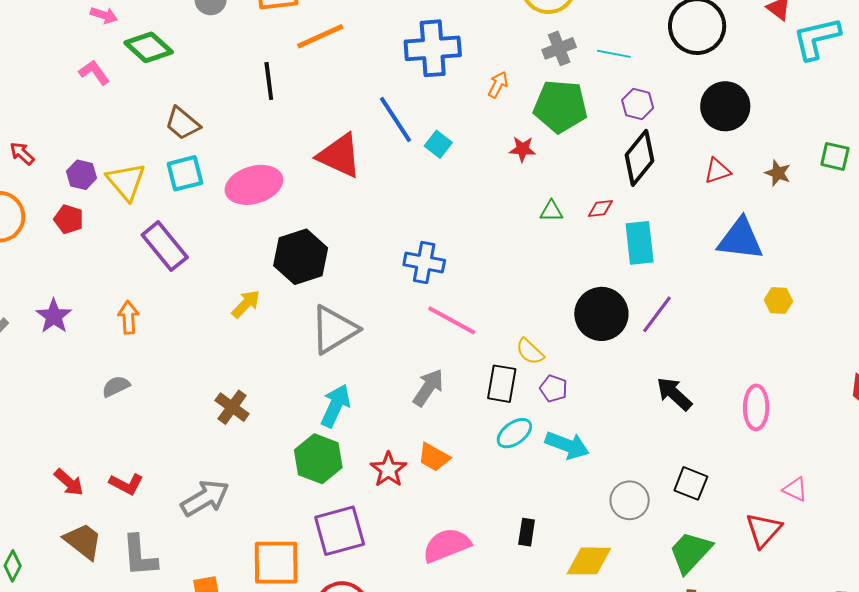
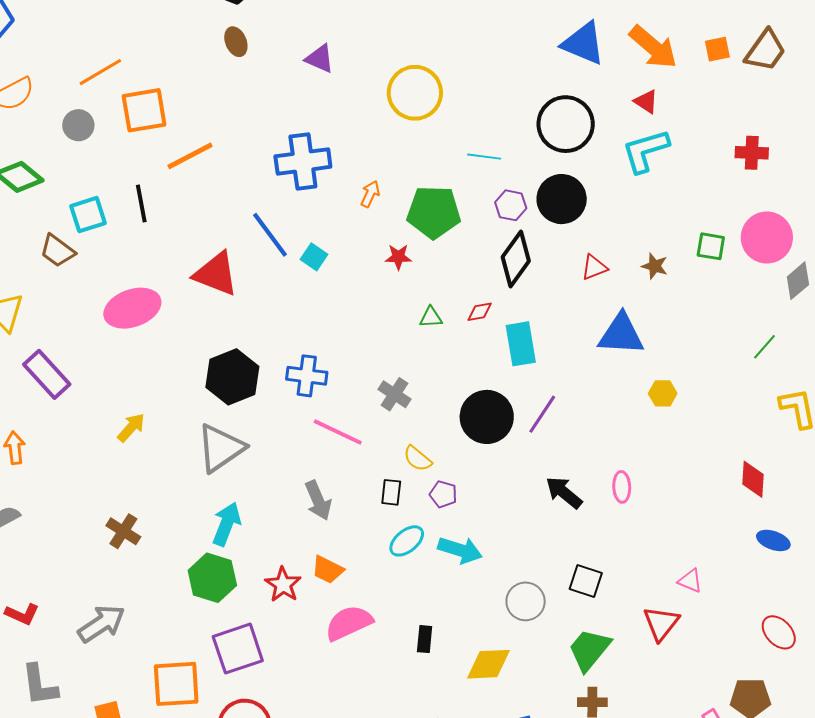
cyan L-shape: (817, 38) -> (645, 151), moved
gray cross: (559, 48) -> (394, 394), moved, turned -32
black circle: (725, 106) -> (562, 199), moved
cyan square: (185, 173) -> (88, 215), moved
black hexagon: (301, 257) -> (232, 377), moved
black rectangle: (502, 384) -> (391, 492), size x0.7
gray arrow: (428, 388) -> (318, 500), turned 126
pink ellipse: (756, 407) -> (622, 487), moved, size x0.7
pink semicircle: (447, 545) -> (349, 623), moved

